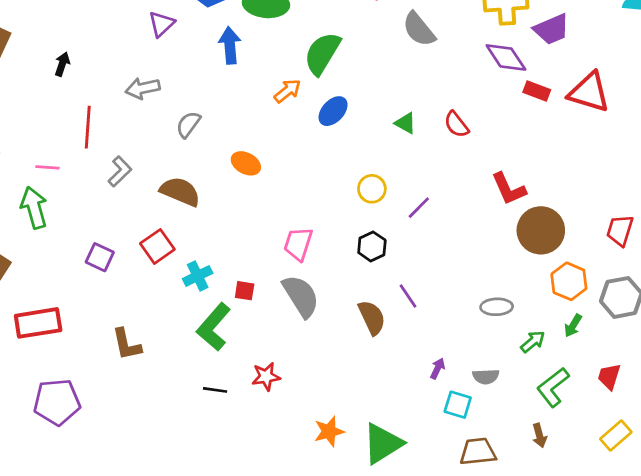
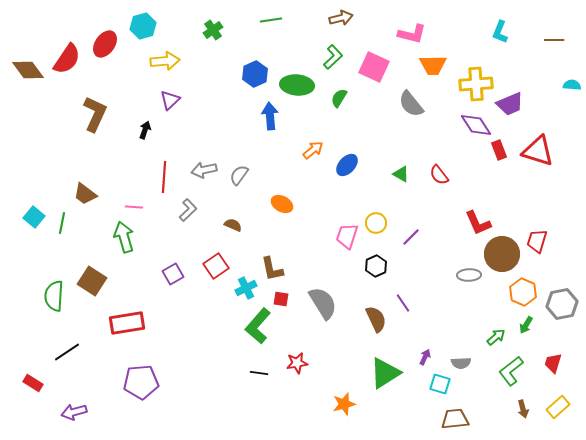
purple triangle: (161, 24) -> (170, 100), moved
green semicircle: (322, 53) -> (339, 98), moved, size x0.6
gray arrow: (143, 88) -> (204, 170), moved
red rectangle: (537, 91) -> (499, 150), turned 48
brown semicircle: (180, 192) -> (233, 225), size x0.6
red trapezoid: (620, 230) -> (537, 241), moved
pink trapezoid: (298, 244) -> (347, 236), moved
purple square: (100, 257) -> (173, 274), turned 35
gray ellipse: (497, 307) -> (469, 275), moved
brown L-shape: (127, 344) -> (272, 269), moved
brown arrow: (539, 435) -> (523, 409), moved
green triangle: (383, 444) -> (385, 373), moved

